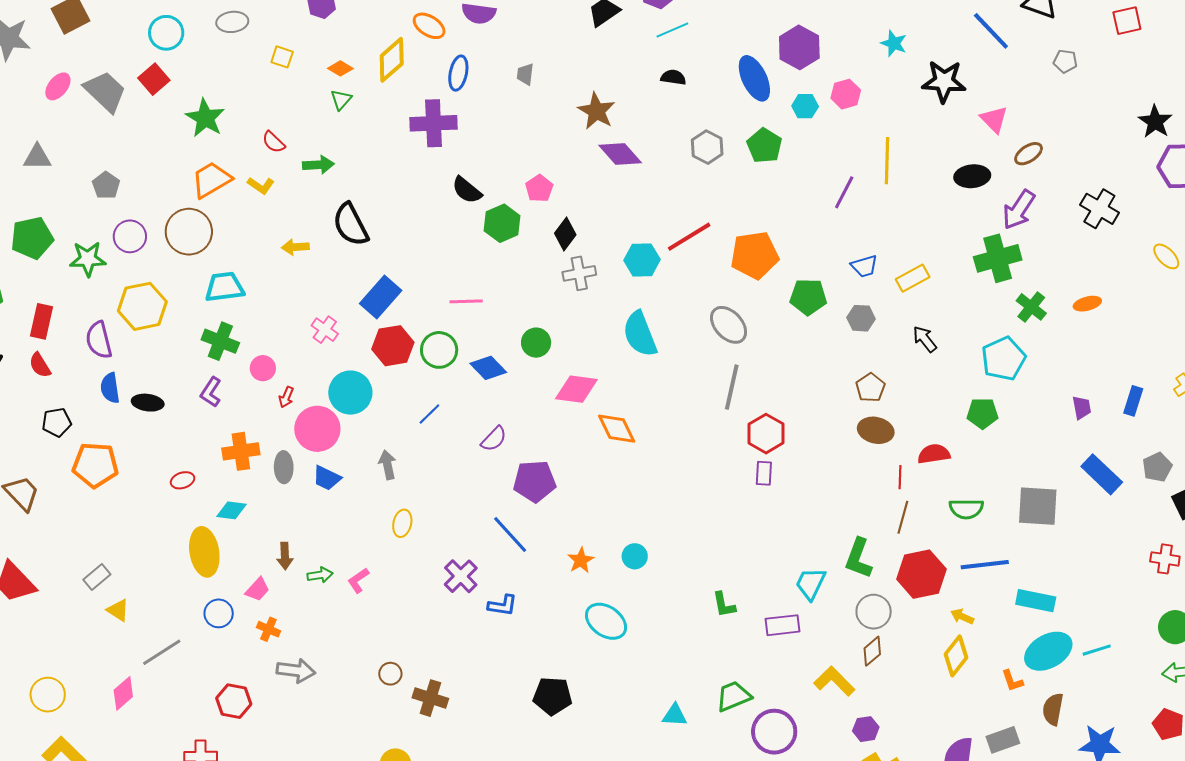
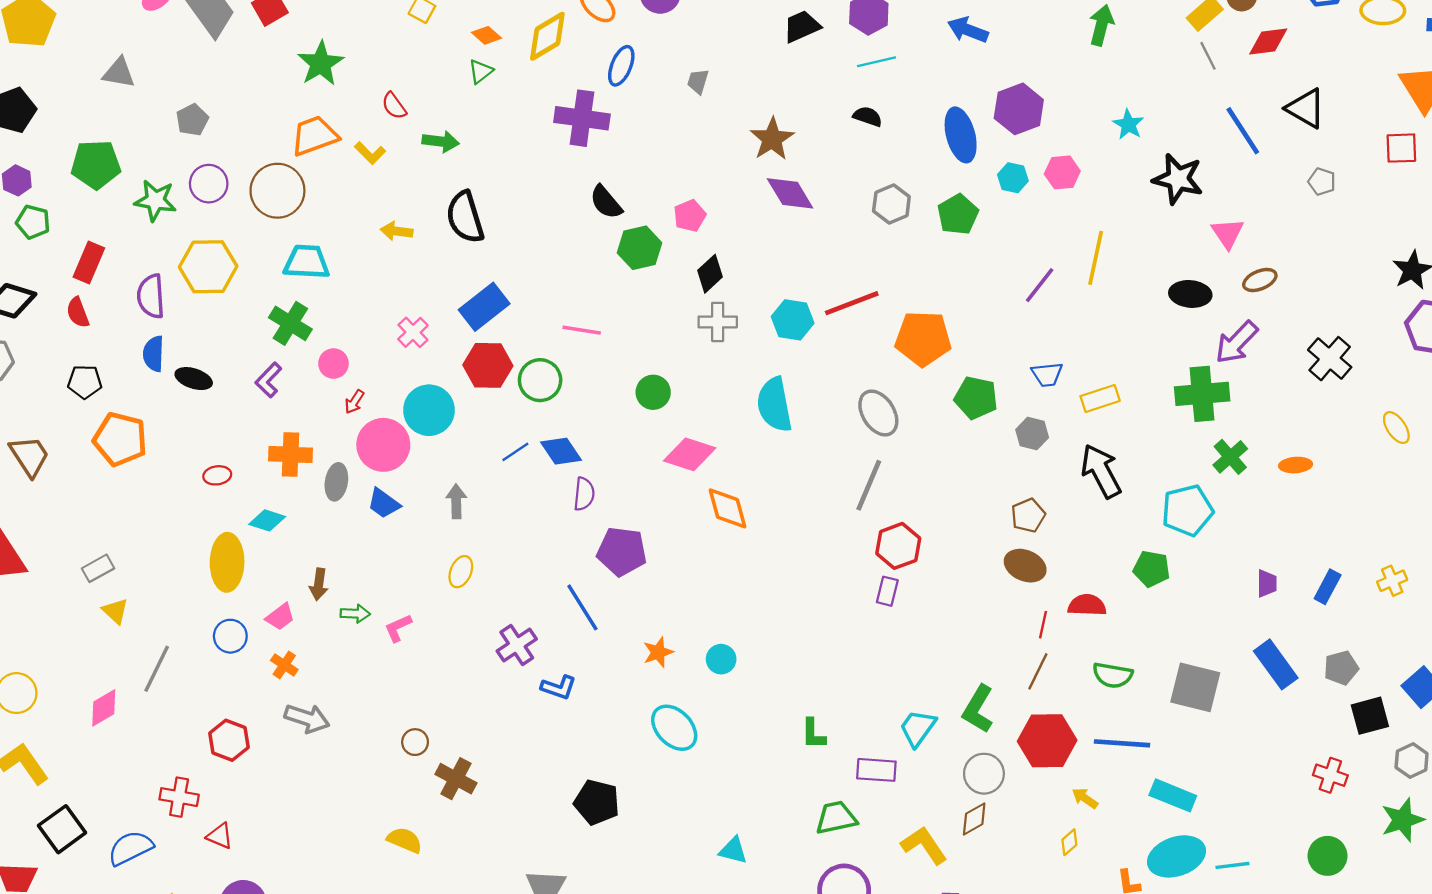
black arrow: (925, 339) -> (1101, 471), size x1.6
blue diamond: (488, 368) -> (561, 451), moved
purple semicircle: (494, 439) -> (584, 494), turned -48
gray line: (162, 652) -> (157, 669), turned -42
yellow diamond: (956, 656) -> (1069, 842), size x0.6
green trapezoid: (733, 696) -> (836, 818), moved

